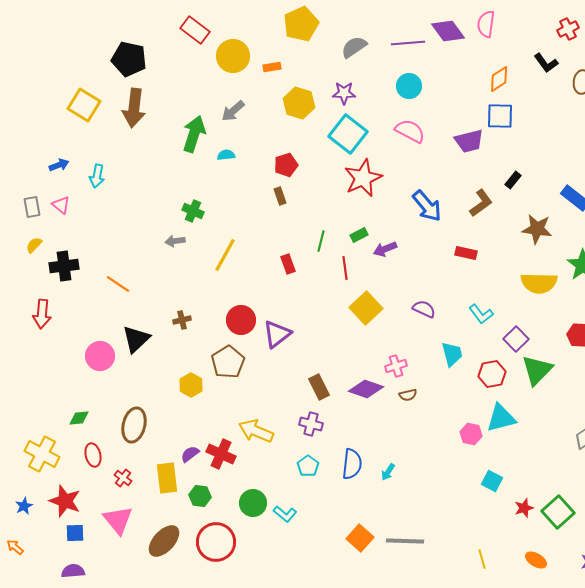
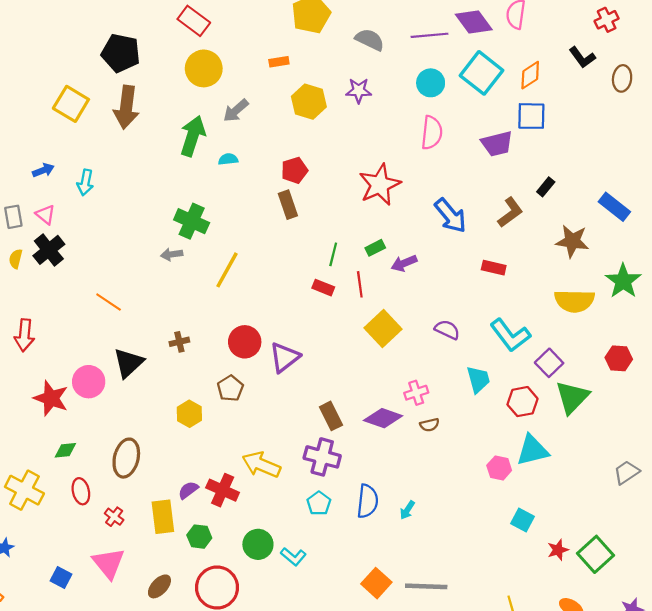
gray semicircle: (354, 47) -> (370, 40), turned 60
yellow circle: (233, 56) -> (204, 68), moved
pink semicircle: (410, 131) -> (432, 133), turned 68
cyan square: (348, 134) -> (482, 73), moved
brown rectangle: (280, 196) -> (288, 205), size x1.4
green cross: (193, 211) -> (192, 221), size x1.4
yellow semicircle: (34, 245) -> (16, 259), turned -30
red rectangle: (288, 264) -> (323, 288), moved, turned -48
black cross: (64, 266) -> (49, 250), moved, turned -32
cyan L-shape: (481, 314) -> (510, 335), size x1.5
brown pentagon: (228, 362) -> (230, 388), size x0.7
purple cross: (311, 424) -> (322, 457), size x1.4
red star: (65, 501) -> (51, 398), moved
blue square: (75, 533) -> (61, 578), turned 30
brown ellipse: (164, 541) -> (159, 586), size x0.7

